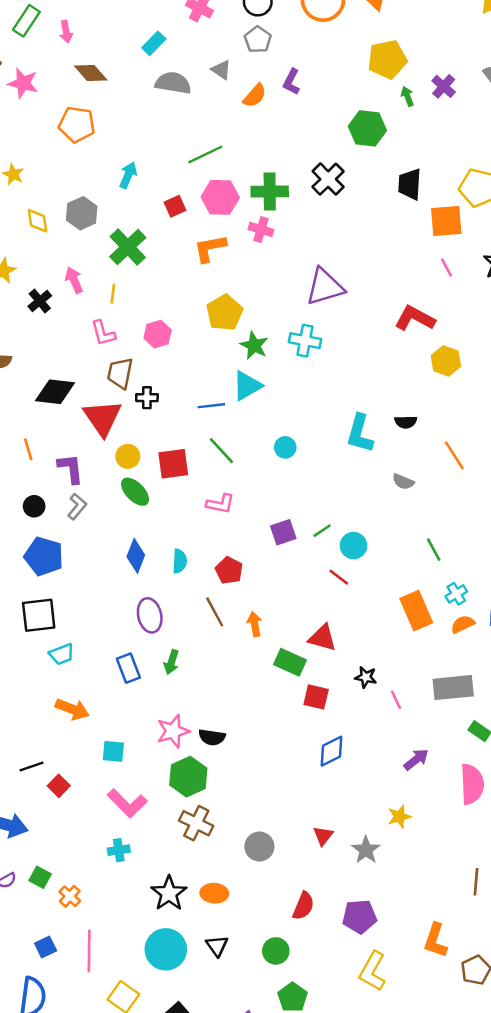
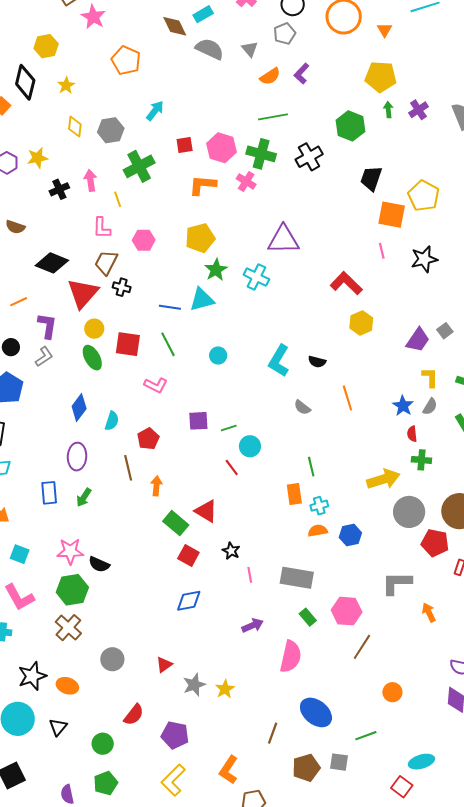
brown diamond: (91, 73) -> (175, 26), moved
green line: (205, 154) -> (273, 117), moved
yellow line: (113, 294) -> (118, 199), turned -42
orange line: (28, 449) -> (19, 302), turned 66
orange rectangle: (416, 611) -> (294, 494), moved, size x0.7
yellow star: (399, 817) -> (225, 689), moved, turned -30

